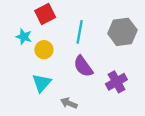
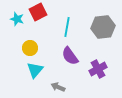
cyan star: (24, 37) -> (17, 19), moved
yellow circle: (44, 50) -> (30, 48), moved

